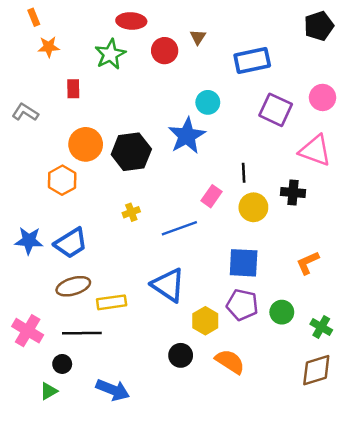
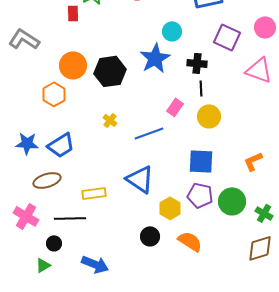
red rectangle: (73, 89) -> (73, 13), moved
gray L-shape: (25, 112) -> (24, 39), size x1.4
black cross: (293, 192) -> (197, 63), moved
yellow cross: (131, 212) -> (110, 120), turned -32
brown ellipse: (73, 286) -> (47, 180), moved
green circle: (282, 312) -> (232, 201), size x1.4

